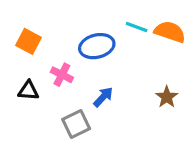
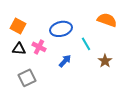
cyan line: (137, 27) -> (86, 44), moved, turned 40
black triangle: (28, 91) -> (19, 49), moved
gray square: (76, 124) -> (27, 78), moved

